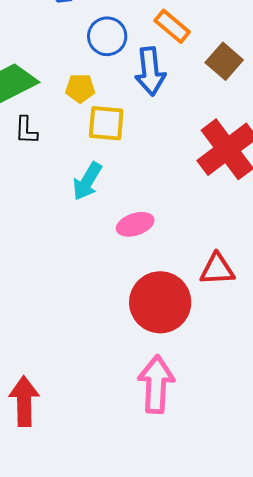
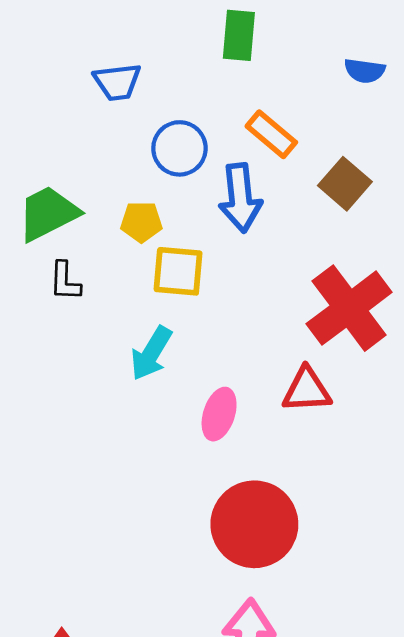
pink ellipse: (135, 224) -> (219, 414), turned -54
red triangle: (217, 269) -> (307, 390), moved

